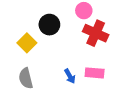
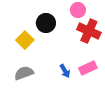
pink rectangle: (95, 73) -> (88, 68), turned -30
gray semicircle: (26, 78) -> (24, 73), turned 84

